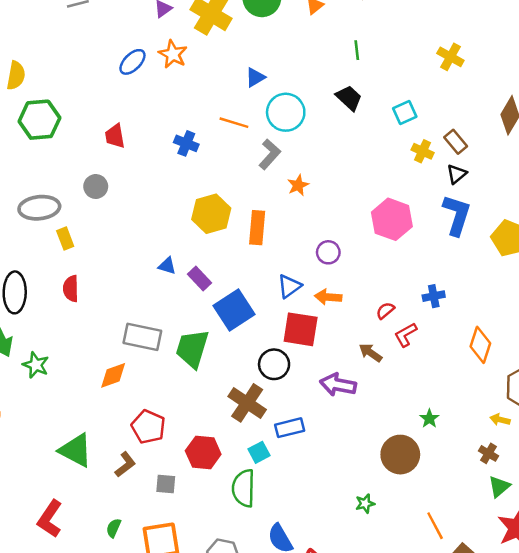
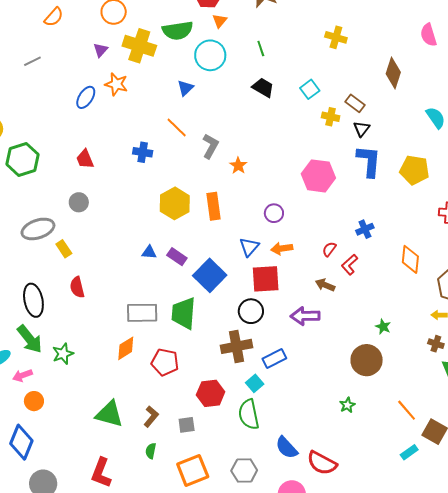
cyan circle: (286, 112) -> (210, 55), moved
orange line: (234, 123) -> (177, 127), turned 40
green star: (36, 365) -> (63, 354), turned -30
brown cross: (247, 403) -> (236, 346), turned -32
red pentagon: (148, 427) -> (165, 362), moved
green semicircle: (114, 528) -> (151, 451), moved

